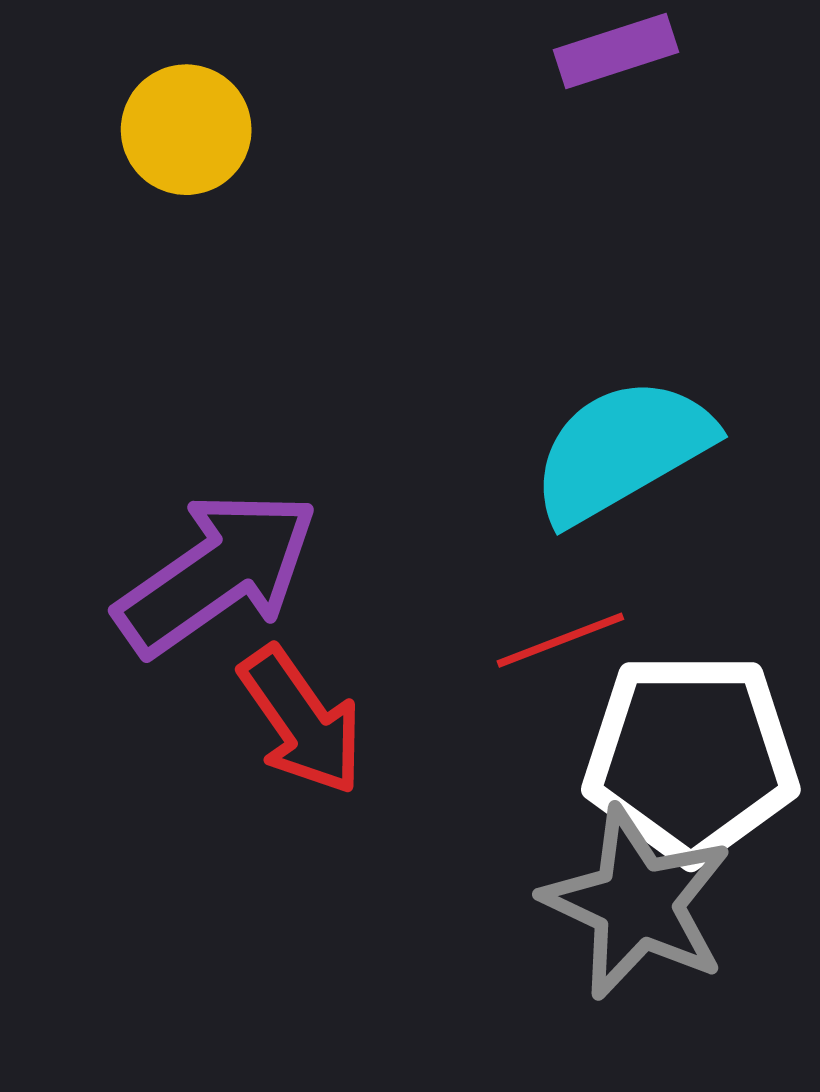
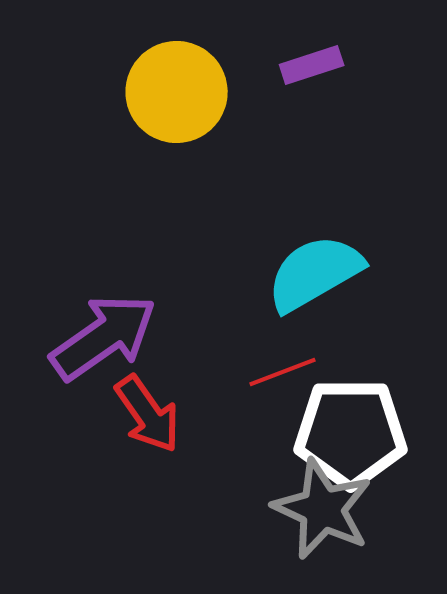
yellow circle: (186, 130) -> (177, 92), moved, size x1.5

